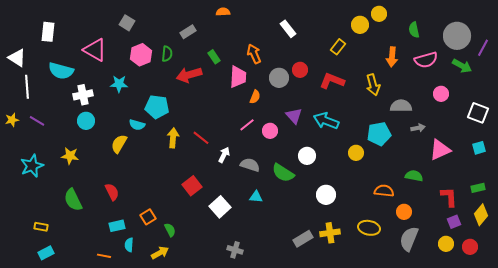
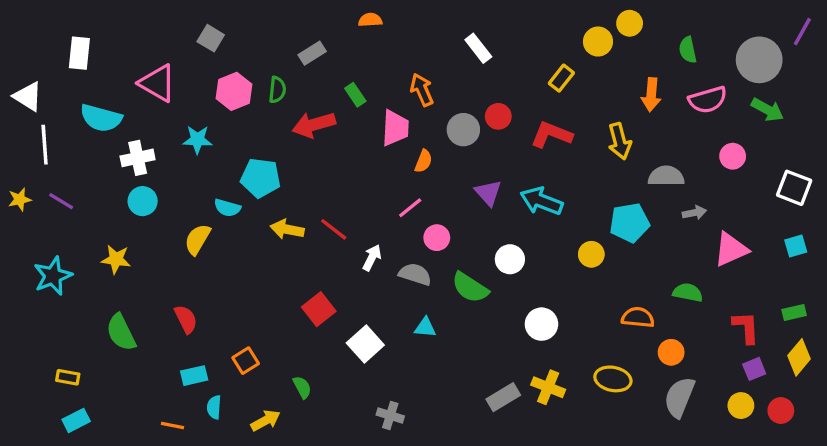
purple line: (483, 48) -> (802, 32), moved
pink circle: (270, 131) -> (437, 238), moved
yellow arrow: (173, 138) -> (287, 229), turned -84
green semicircle: (170, 230) -> (302, 387), moved
yellow cross: (330, 233) -> (548, 387), turned 30

